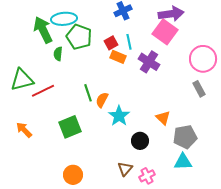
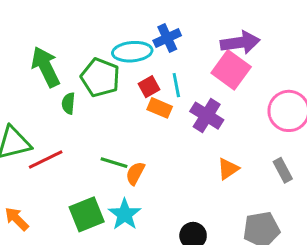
cyan ellipse: (64, 19) -> (132, 52), moved
gray rectangle: (199, 89) -> (283, 170), moved
green line: (88, 93) -> (114, 163), turned -54
cyan star: (119, 116) -> (125, 214), moved
orange triangle: (163, 118) -> (228, 169), moved, turned 42

